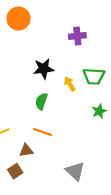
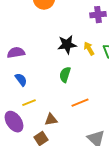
yellow arrow: (70, 84) -> (89, 49), moved
orange line: (42, 132) -> (80, 103), moved, turned -42

